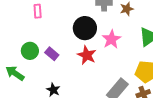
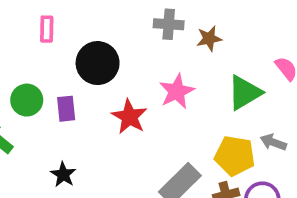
black circle: (85, 28) -> (98, 63), moved
purple rectangle: (52, 54) -> (66, 109), turned 40

